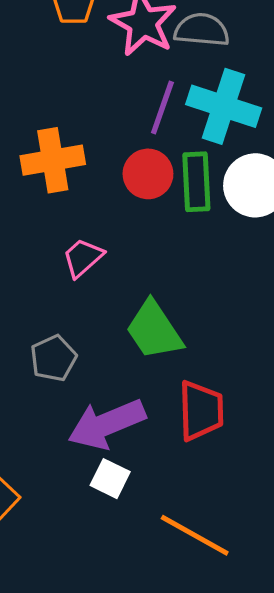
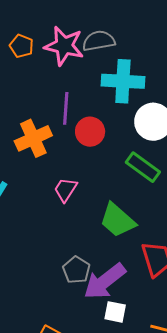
purple line: (162, 108) -> (66, 108), moved
green rectangle: (196, 182) -> (143, 167), moved, turned -36
gray pentagon: (53, 358) -> (76, 270), moved

